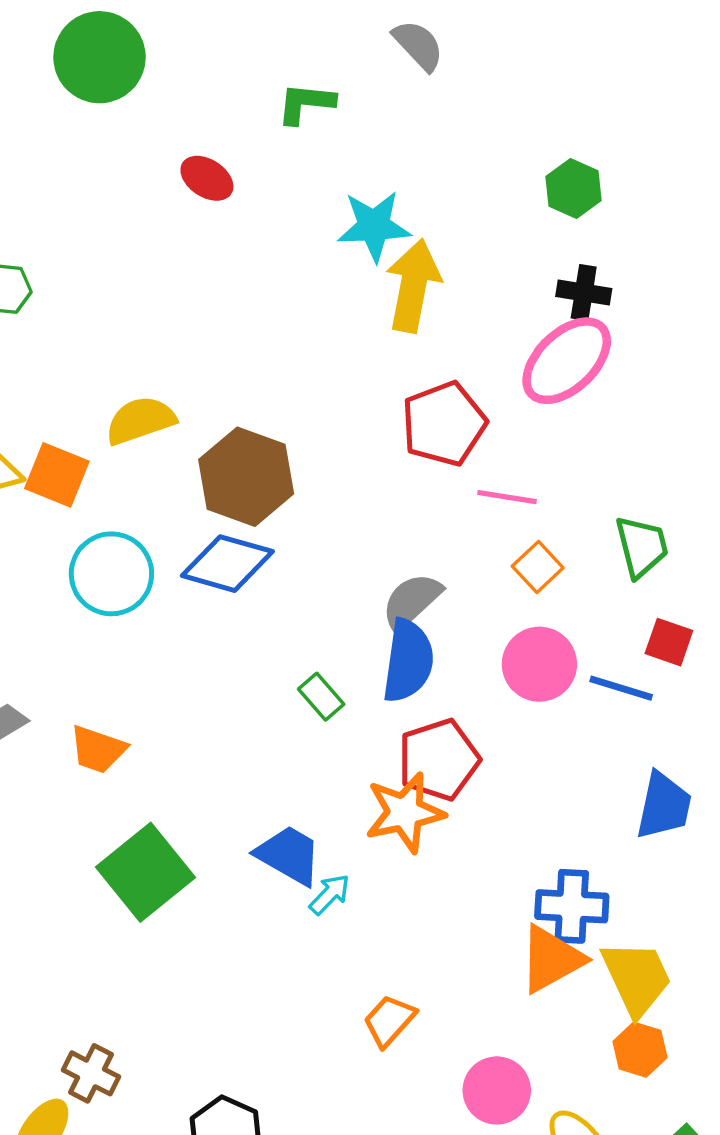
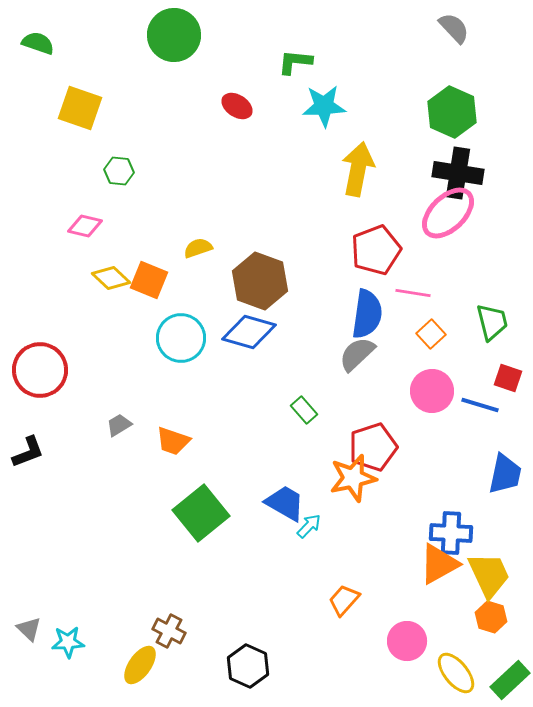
gray semicircle: (418, 45) -> (454, 28), moved
green hexagon: (573, 188) -> (452, 112), size x1.5
cyan star: (374, 226) -> (324, 106), moved
black cross: (584, 293) -> (458, 173), size x1.6
yellow semicircle: (140, 420) -> (198, 248), size x0.7
blue semicircle: (408, 661) -> (367, 314), moved

